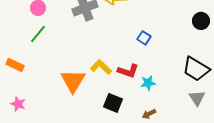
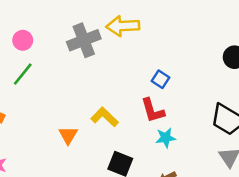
red L-shape: (128, 71) -> (153, 110), moved, turned 55
orange triangle: (73, 81) -> (68, 135), size x0.6

